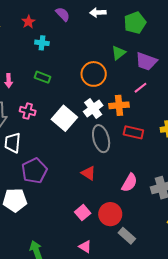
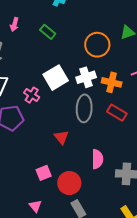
pink cross: (28, 111) -> (32, 95), moved
pink semicircle: (129, 183) -> (97, 159), turned -48

